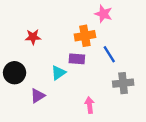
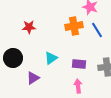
blue line: (109, 54) -> (97, 30), moved
purple rectangle: (77, 59) -> (79, 64), moved

